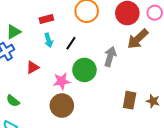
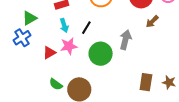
brown arrow: (138, 39) -> (152, 22), size x0.6
pink star: (62, 81) -> (69, 46), moved
green semicircle: (13, 101) -> (56, 84), moved

